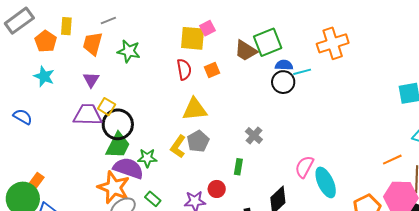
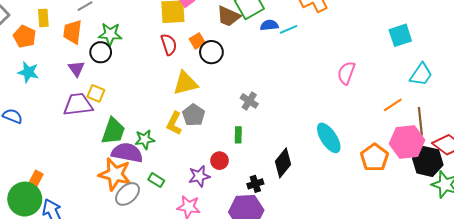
black circle: (283, 82) -> (211, 52), moved
black circle: (118, 124) -> (101, 52), moved, size x0.7
pink semicircle: (304, 167) -> (346, 73), moved

